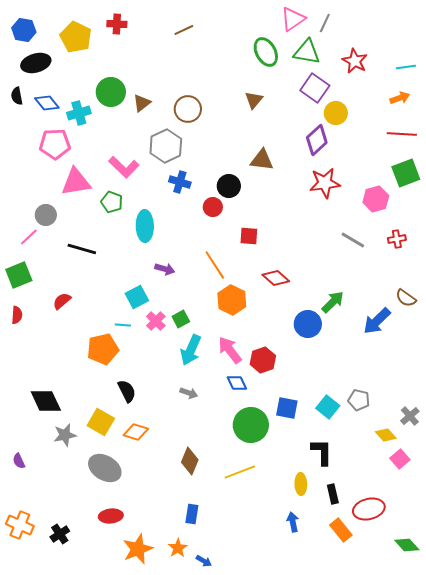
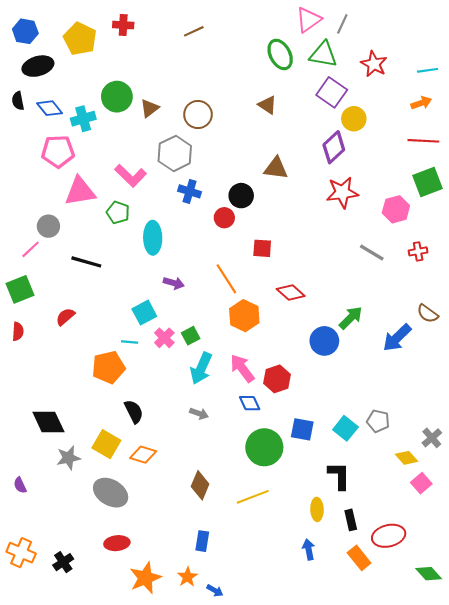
brown triangle: (254, 100) -> (267, 105), turned -36

